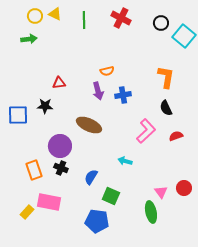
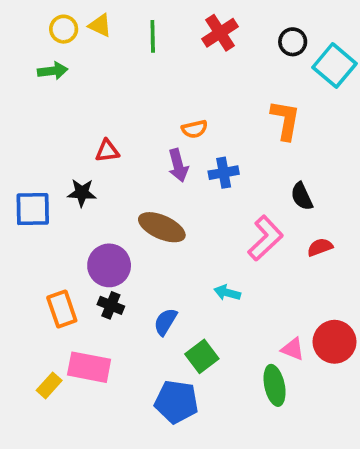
red cross: (121, 18) -> (220, 33), turned 30
orange L-shape: (166, 77) -> (285, 120), moved
red circle: (184, 188) -> (335, 342), size x1.5
pink triangle: (161, 192) -> (293, 349), turned -32
green square: (111, 196) -> (202, 356), turned 30

